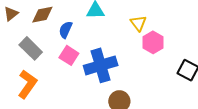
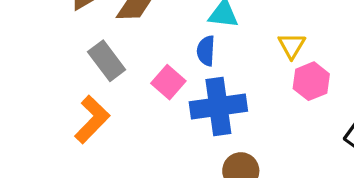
blue semicircle: (66, 30) -> (206, 51), moved, turned -30

